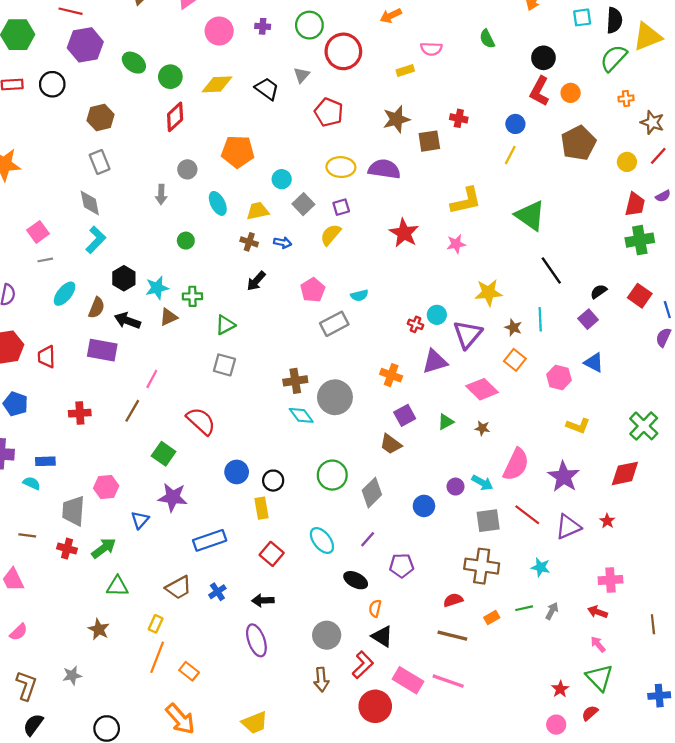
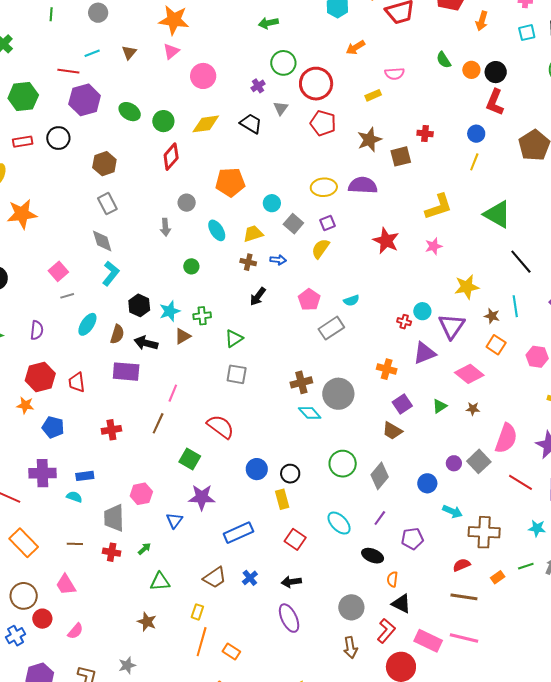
purple cross: (263, 26) -> (258, 86), moved, turned -32
orange circle: (571, 93) -> (471, 70), moved
red pentagon: (329, 112) -> (323, 123), moved
cyan arrow: (482, 483) -> (452, 512), moved
gray square: (488, 521) -> (479, 461), moved, turned -30
green arrow: (104, 548) -> (144, 549), size x0.6

